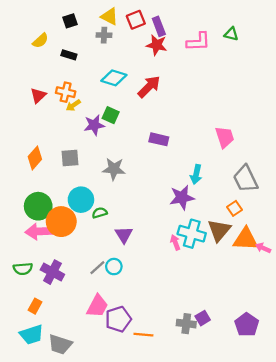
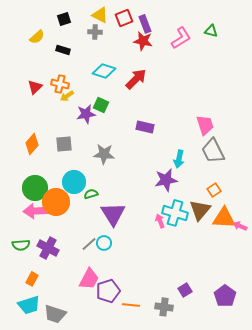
pink L-shape: (198, 42) -> (181, 38), turned -30
gray trapezoid: (245, 179) -> (213, 151), moved
purple triangle: (124, 235) -> (113, 214), size x1.5
gray cross: (186, 324) -> (164, 307), moved

